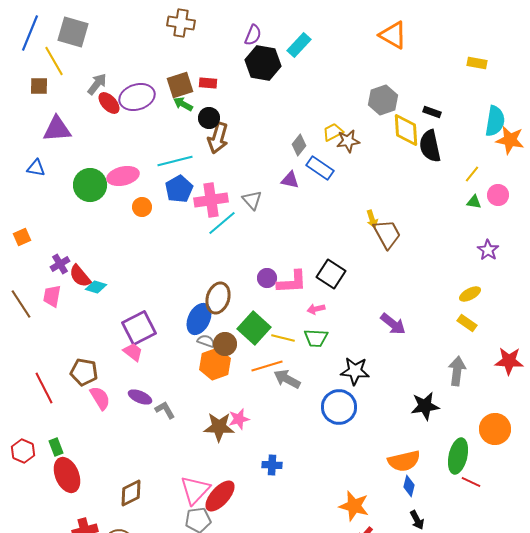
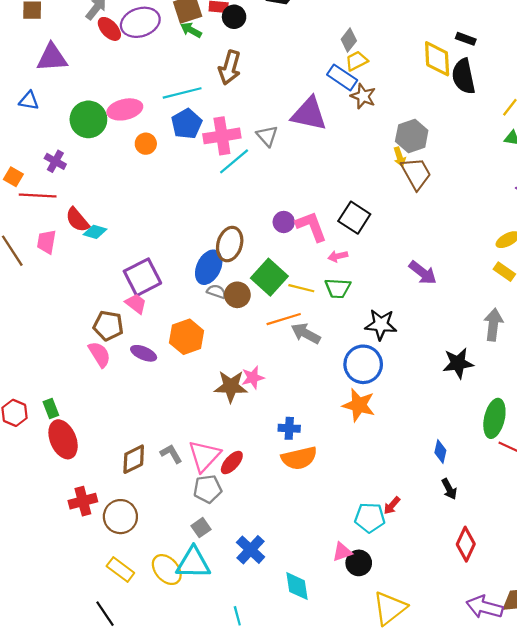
gray hexagon: (383, 100) -> (412, 136), moved
black circle: (209, 118) -> (234, 17), moved
brown star: (348, 141) -> (363, 96), moved, turned 30
gray diamond: (299, 145) -> (349, 40), moved
blue rectangle: (320, 168) -> (342, 77), moved
purple triangle: (290, 180) -> (309, 114), size x1.8
orange square: (22, 237) -> (13, 177), turned -36
purple cross: (60, 264) -> (55, 161), moved, turned -30
pink L-shape: (292, 282) -> (311, 226), turned -108
orange hexagon: (215, 364) -> (187, 337), moved
brown pentagon: (84, 372) -> (108, 326), moved
red line: (44, 388) -> (38, 196), moved, turned -60
gray L-shape: (165, 410) -> (171, 454), moved
orange semicircle: (404, 461) -> (299, 458), moved
red ellipse: (220, 496) -> (232, 463), size x0.7
orange star: (354, 506) -> (359, 405), moved

